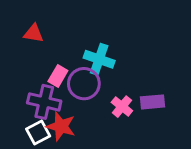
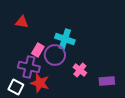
purple rectangle: (152, 102) -> (107, 81), moved
white square: (38, 132) -> (16, 87), moved, turned -35

